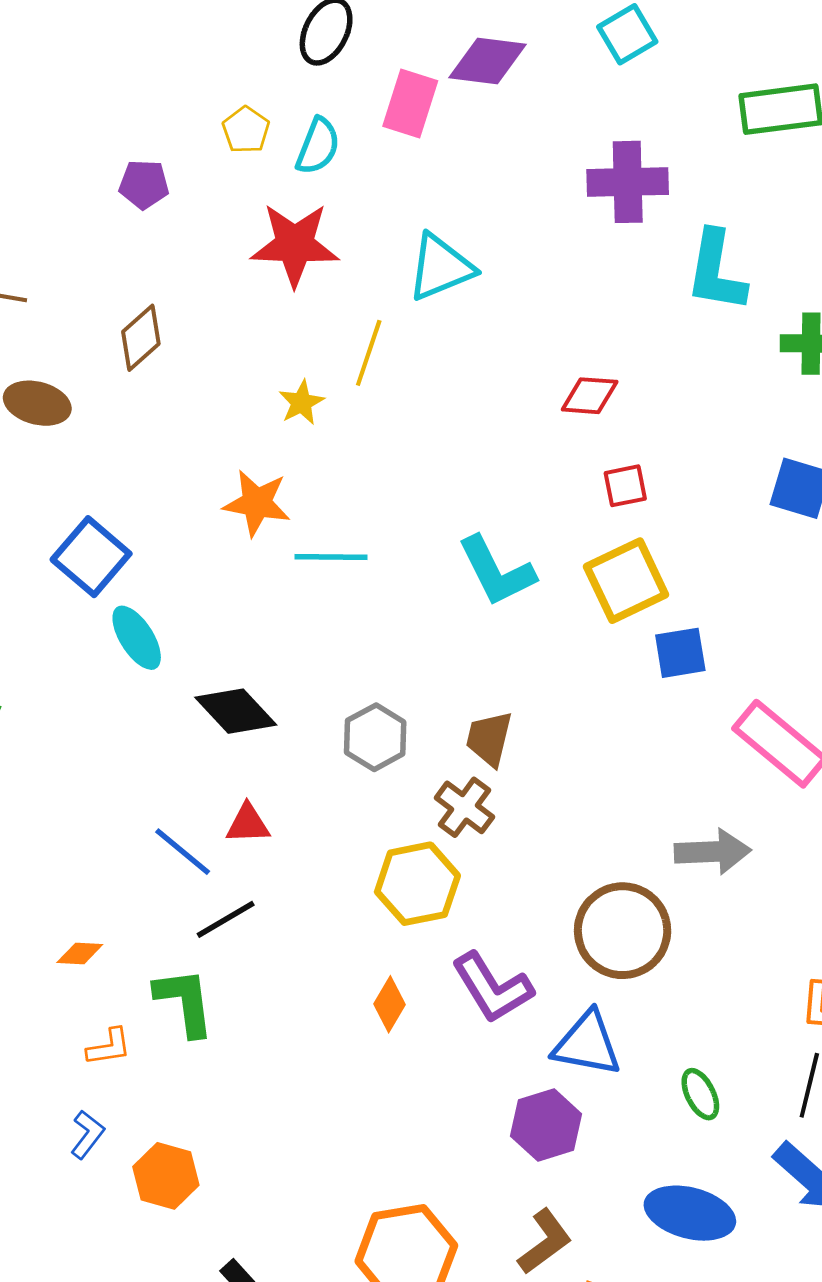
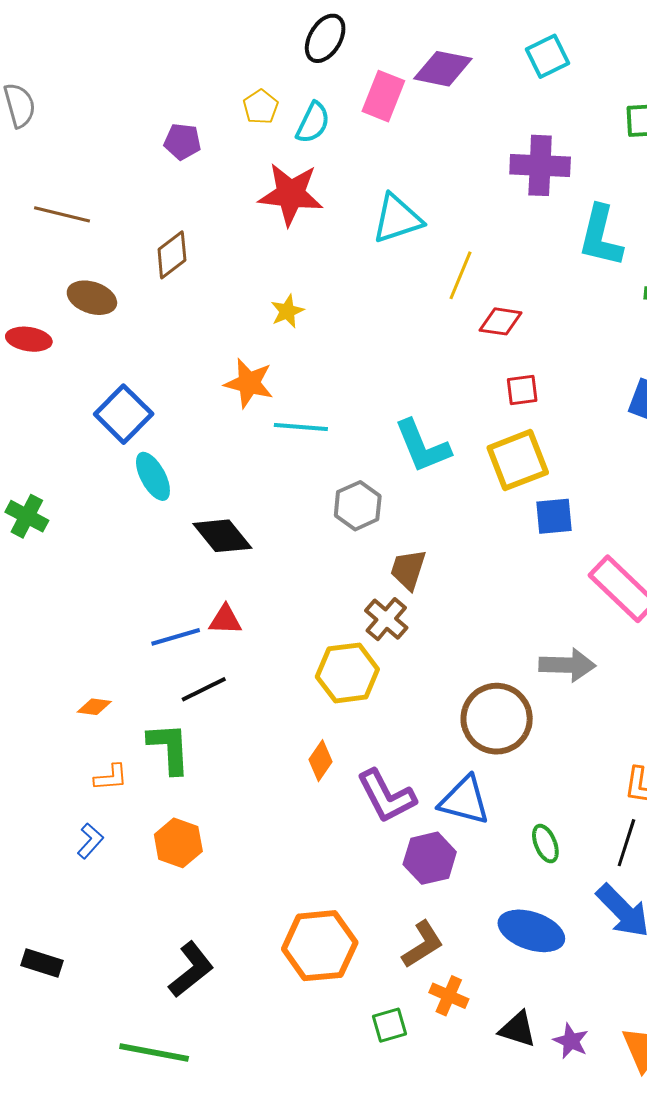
yellow line: (369, 353) -> (460, 275), moved
gray hexagon: (375, 737) -> (358, 506), moved
blue line: (183, 852) -> (176, 637), turned -60
purple L-shape: (492, 988) -> (386, 796), moved
orange hexagon: (166, 1176) -> (178, 843), moved

